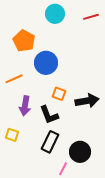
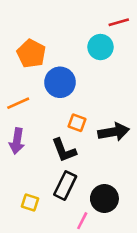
cyan circle: (55, 14) -> (100, 47), moved
purple arrow: (25, 106) -> (17, 141), moved
yellow square: (12, 135) -> (30, 202), moved

